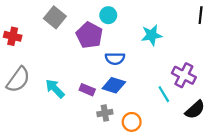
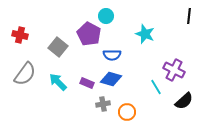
gray square: (55, 17) -> (58, 47), moved
cyan star: (152, 35) -> (145, 34), turned 30

